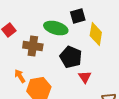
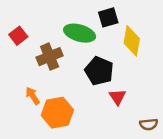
brown cross: (33, 46) -> (50, 57), turned -30

